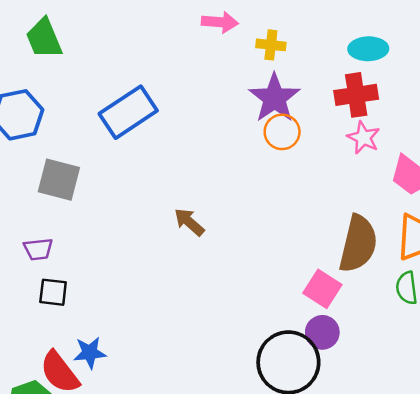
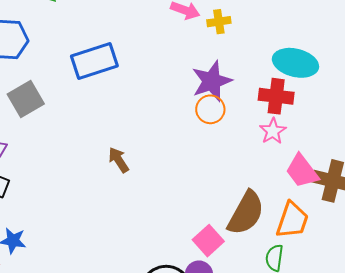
yellow cross: (271, 45) -> (219, 22), moved, turned -30
cyan ellipse: (368, 49) -> (295, 63), size x1.4
gray square: (59, 180) -> (26, 99), turned 30

